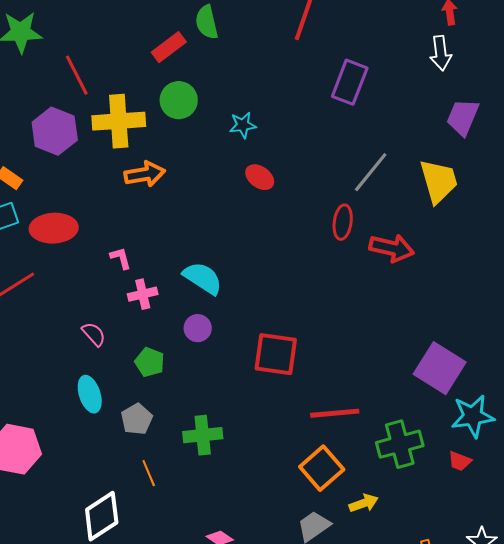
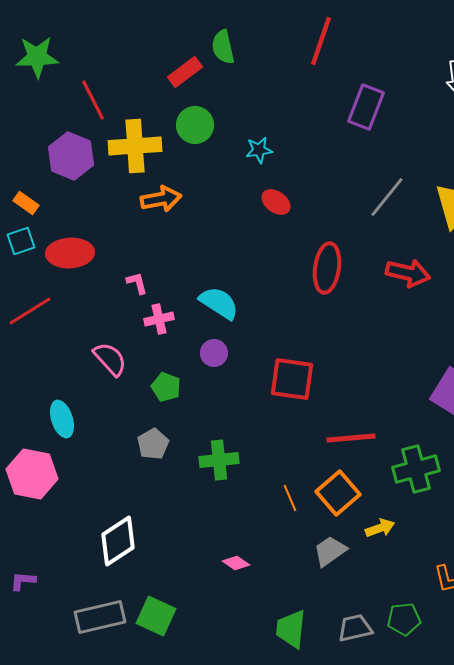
red ellipse: (343, 222) -> (327, 268), moved, size x1.4
pink semicircle: (94, 334) -> (110, 359), size x1.4
cyan ellipse: (90, 394) -> (62, 419), moved
orange line: (149, 473) -> (290, 498), moved

